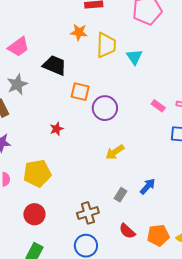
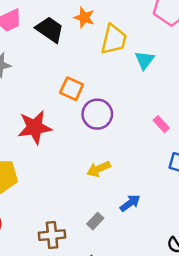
black trapezoid: (55, 65) -> (50, 29), moved
red star: (57, 129) -> (35, 127), size x2.0
blue arrow: (148, 186) -> (130, 203), moved

